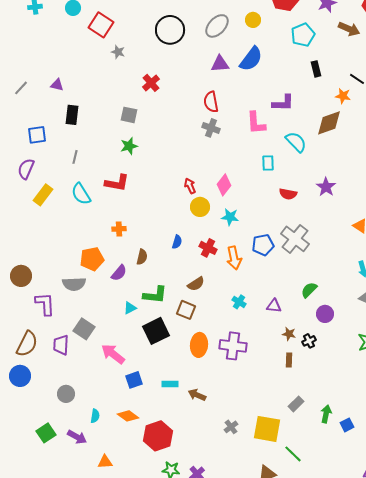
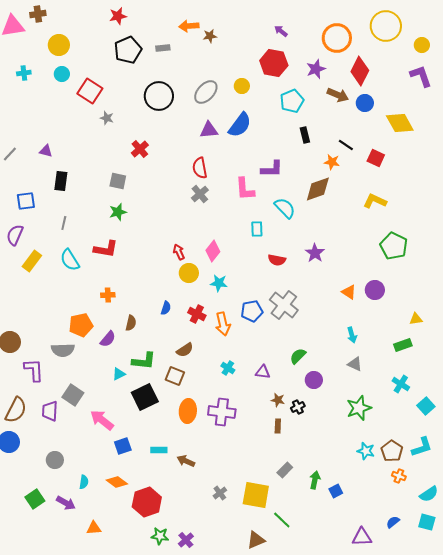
gray cross: (211, 128) -> (200, 194), turned 30

